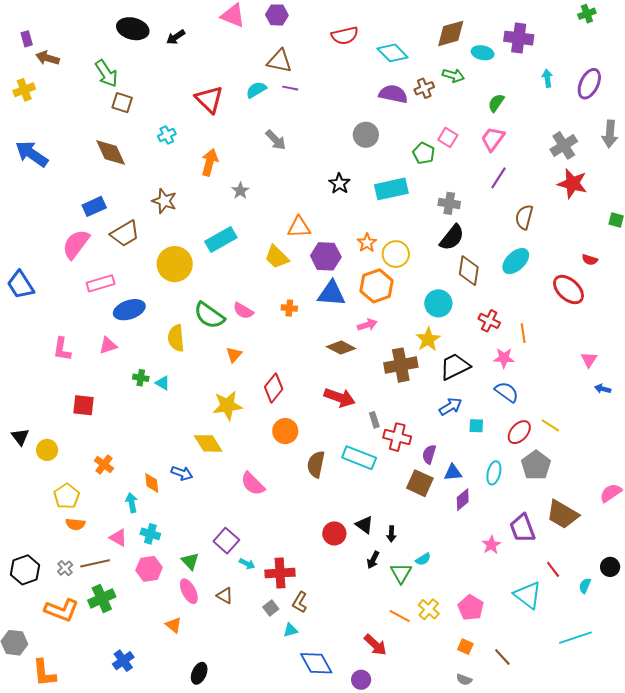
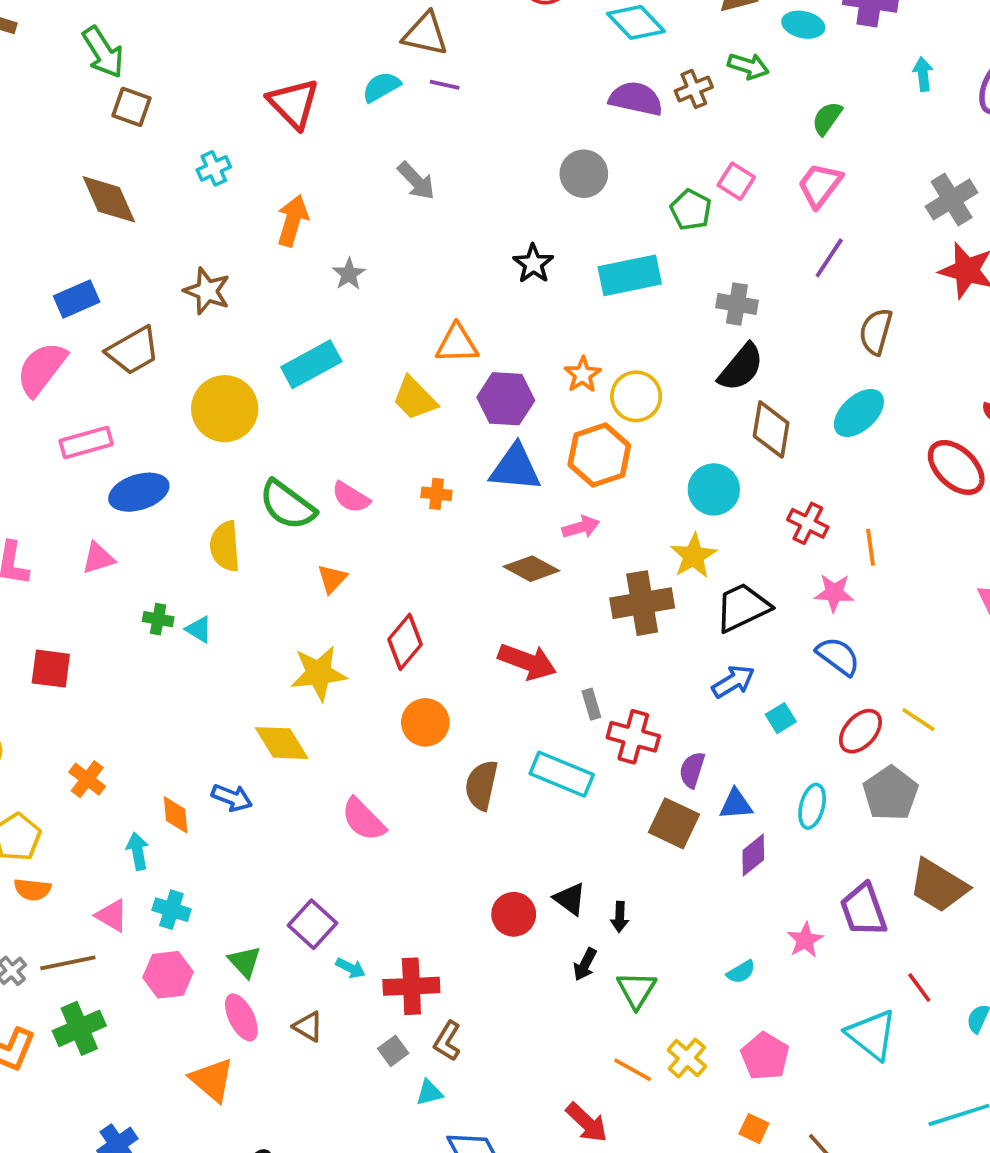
cyan square: (476, 426) -> (781, 718), turned -35
cyan semicircle: (423, 559) -> (741, 972), moved
orange triangle: (174, 625) -> (212, 1080), size x1.5

